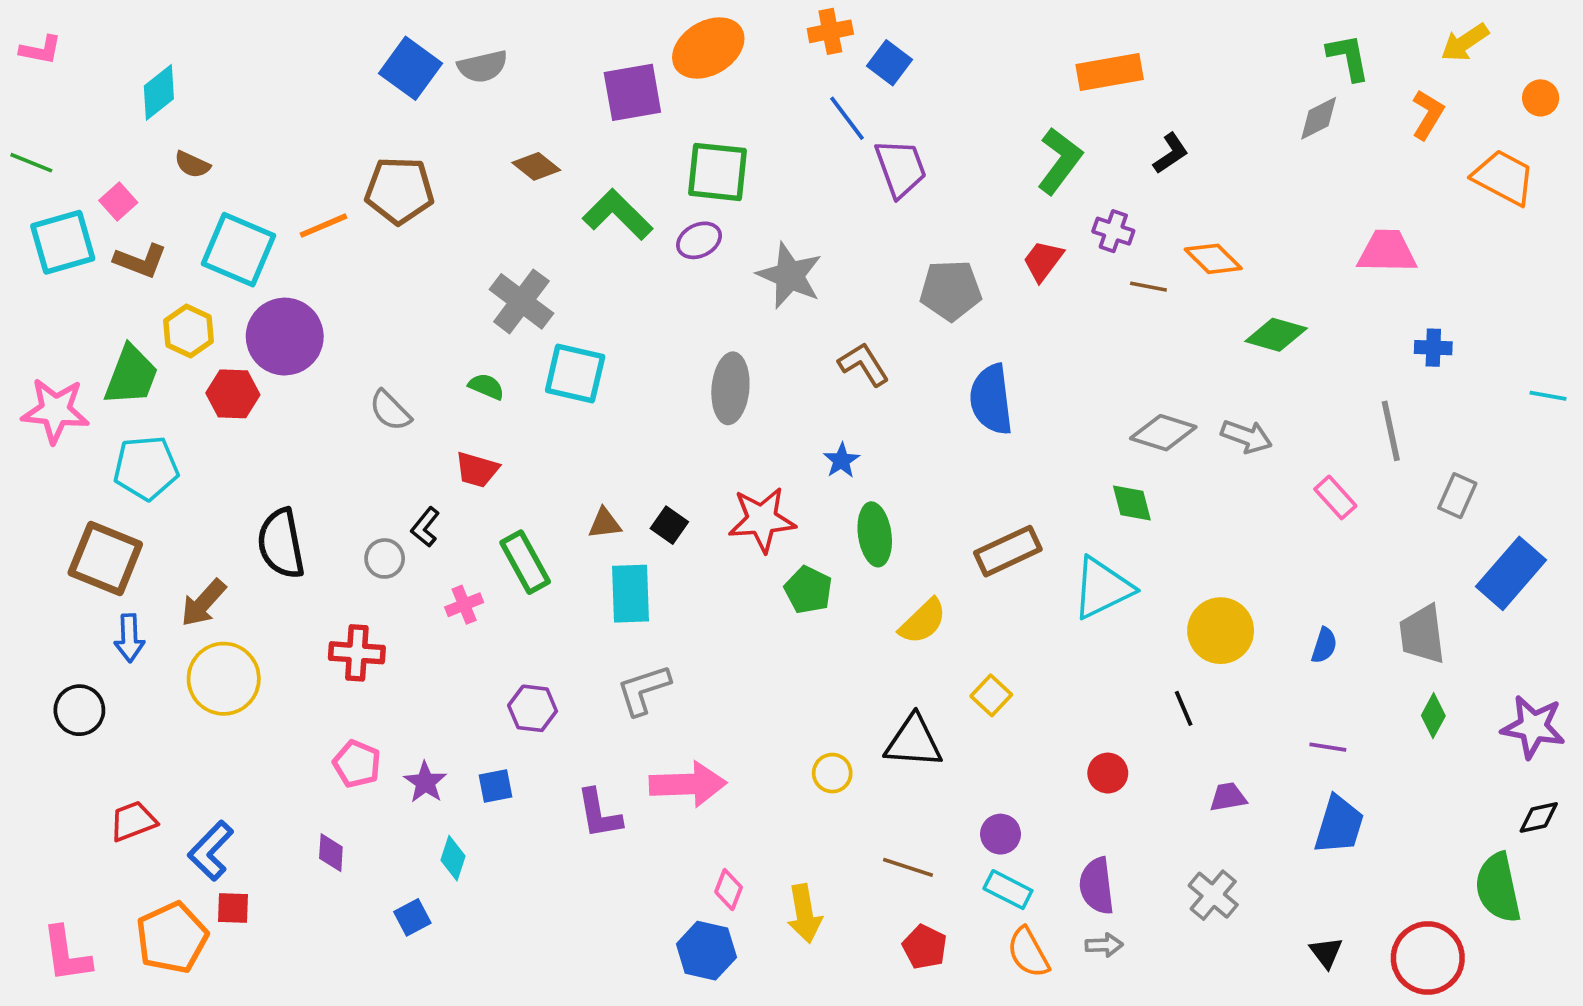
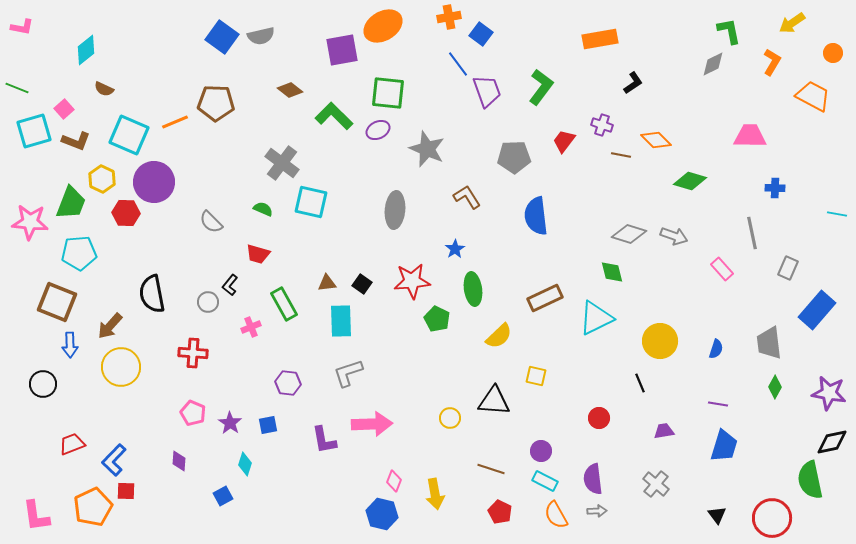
green L-shape: (1060, 161) -> (541, 87), moved
yellow square: (991, 695) -> (536, 376), turned -30
black diamond: (1539, 817) -> (832, 442), size x1.4

